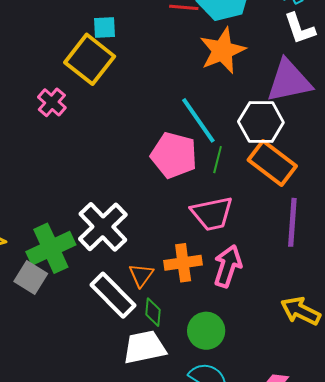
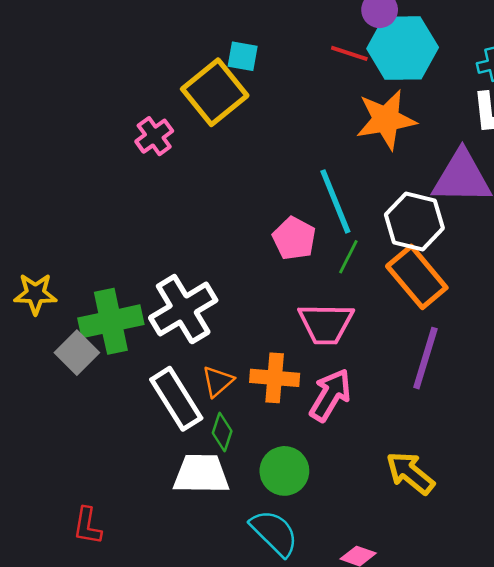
pink pentagon: (174, 155) -> (294, 238), size x0.7

